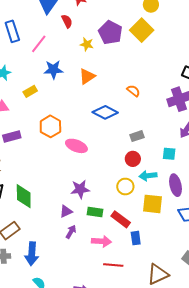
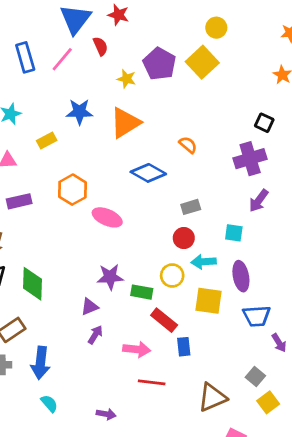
pink line: (39, 44) -> (62, 59), moved
orange triangle: (87, 76) -> (125, 123), size x1.4
green rectangle: (95, 212) -> (142, 292), moved

